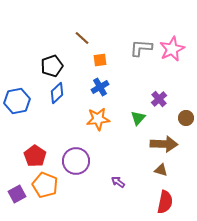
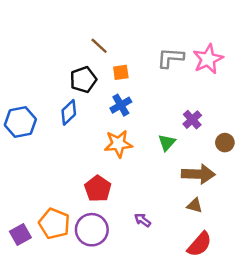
black pentagon: (52, 66) -> (83, 80), moved
red pentagon: (35, 156) -> (98, 189), moved
purple circle: (76, 161) -> (92, 230), moved
red semicircle: (165, 202) -> (199, 244), turned 30

